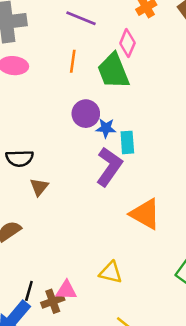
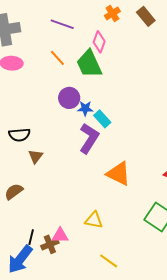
orange line: (73, 61) -> (57, 58), turned -48
cyan rectangle: (127, 142) -> (102, 119), turned -36

